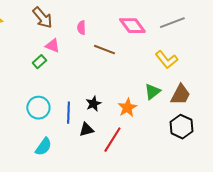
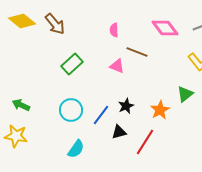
brown arrow: (42, 18) -> (55, 24), moved
pink triangle: (52, 46) -> (117, 66), moved
green rectangle: (39, 62) -> (72, 64), size x1.5
blue line: (68, 113) -> (101, 115), turned 35

